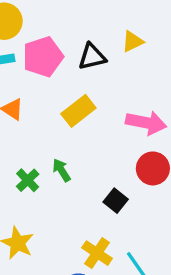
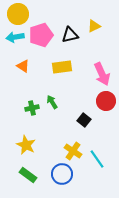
yellow rectangle: (78, 111) -> (62, 67), turned 30
pink arrow: (146, 123) -> (102, 74), turned 55
green cross: (28, 180) -> (32, 108), turned 32

